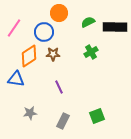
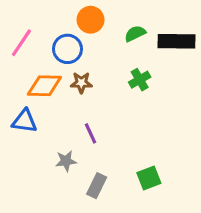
orange diamond: (29, 56) -> (44, 86), turned 35
gray star: (30, 113) -> (66, 161), moved

